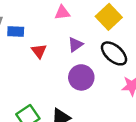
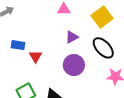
blue rectangle: (16, 31) -> (18, 45), moved
red triangle: (39, 51) -> (36, 56), moved

